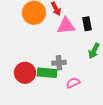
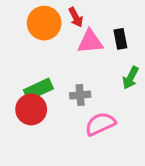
green rectangle: (47, 73) -> (38, 89), moved, turned -30
pink semicircle: (73, 83) -> (100, 124), size x1.5

